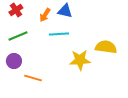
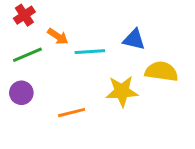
blue triangle: (65, 11) -> (134, 39), moved
orange arrow: (45, 15) -> (58, 36), moved, turned -88
orange line: (33, 78) -> (72, 113), moved, turned -30

